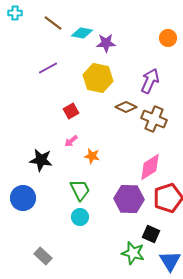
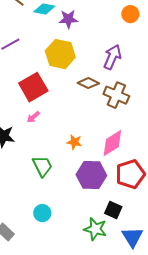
red square: (71, 111) -> (33, 87), size x1.8
orange star: (92, 156) -> (74, 142), moved
cyan circle: (80, 217) -> (42, 213), moved

